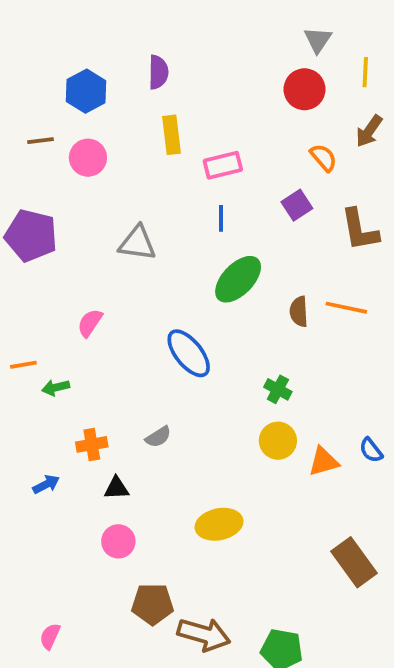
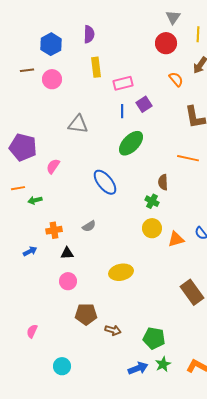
purple square: (297, 205) -> (144, 104), moved
purple pentagon: (31, 236) -> (23, 147), moved
brown semicircle: (299, 312) -> (163, 182), moved
brown arrow: (204, 634) -> (113, 330), size x0.6

